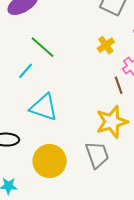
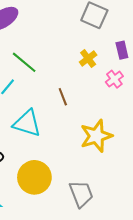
brown line: (119, 85) -> (63, 97), moved
gray trapezoid: (97, 155) -> (81, 194), moved

